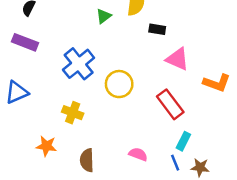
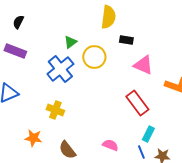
green triangle: (104, 16) -> (70, 42), moved
yellow circle: (119, 84) -> (94, 57), moved
brown semicircle: (87, 160) -> (67, 150), turned -36

